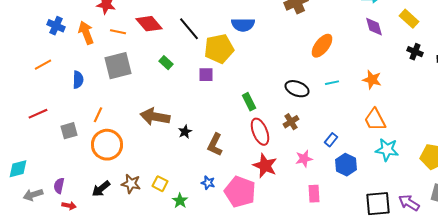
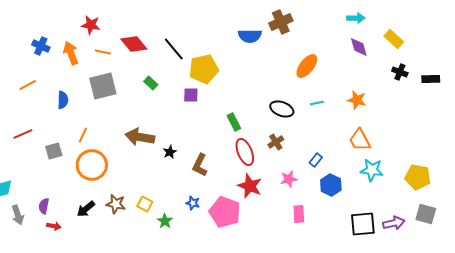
blue semicircle: (243, 25) -> (250, 36), moved
gray arrow: (33, 195) -> (18, 215), turned -90
purple arrow: (409, 203) -> (394, 223), turned 135

